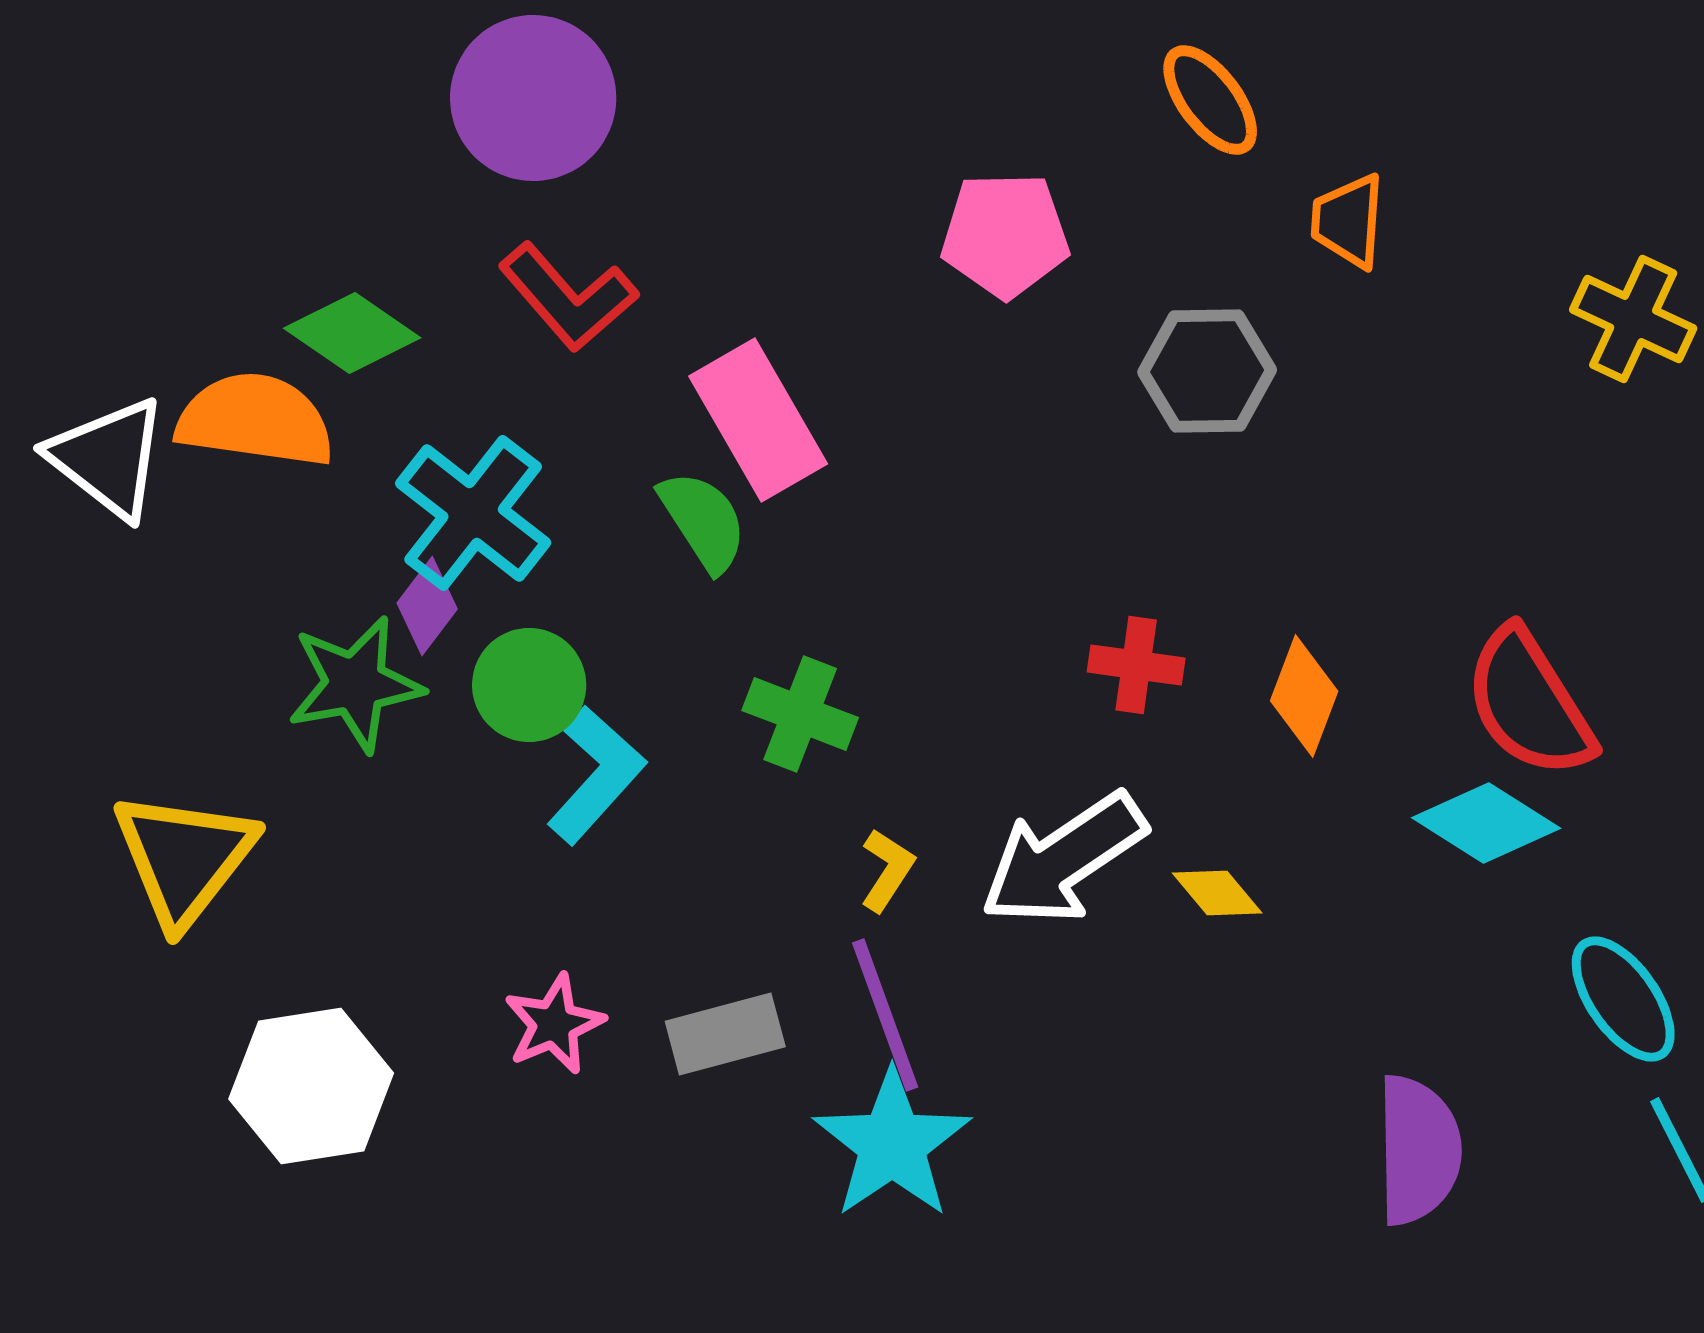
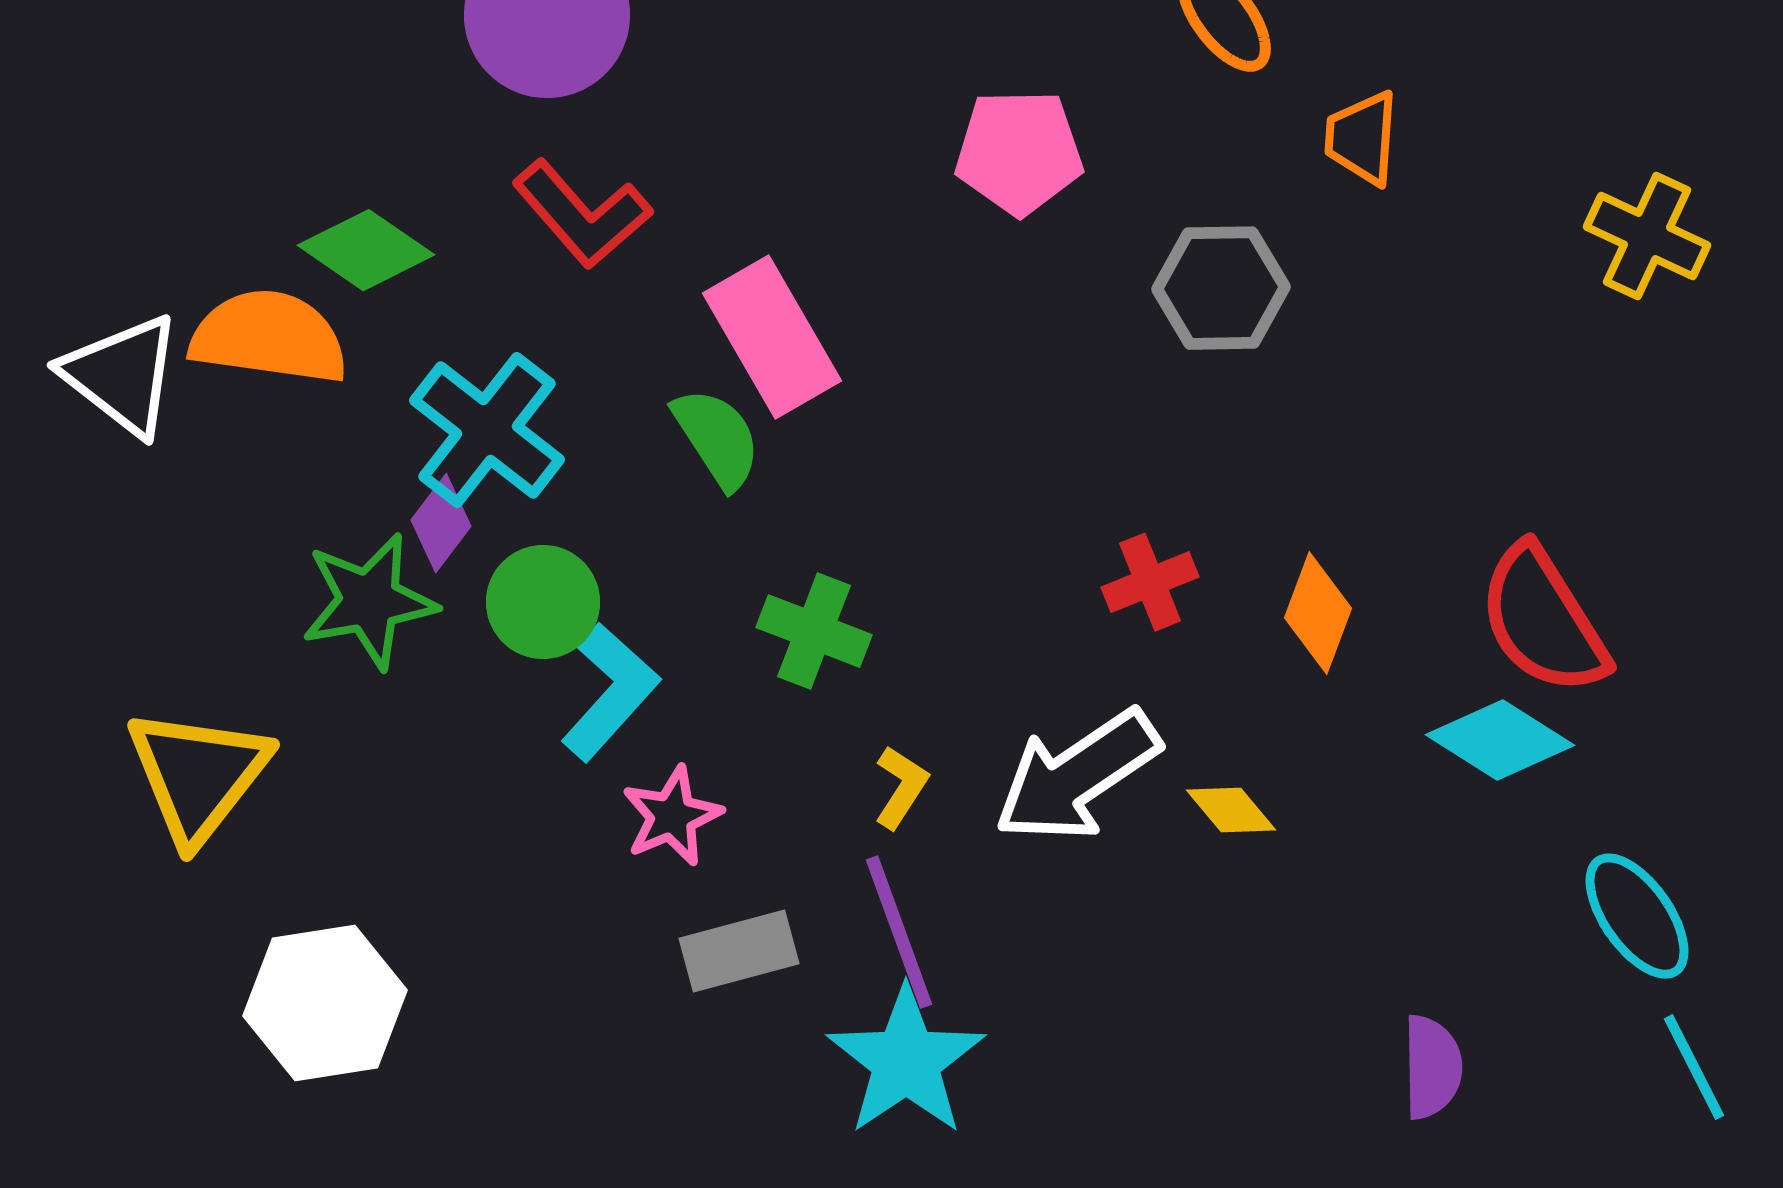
red cross: (1136, 665) -> (1150, 582), turned -30
pink star: (554, 1024) -> (672, 816), moved
purple semicircle: (1418, 1150) -> (1432, 1067), size x0.7

